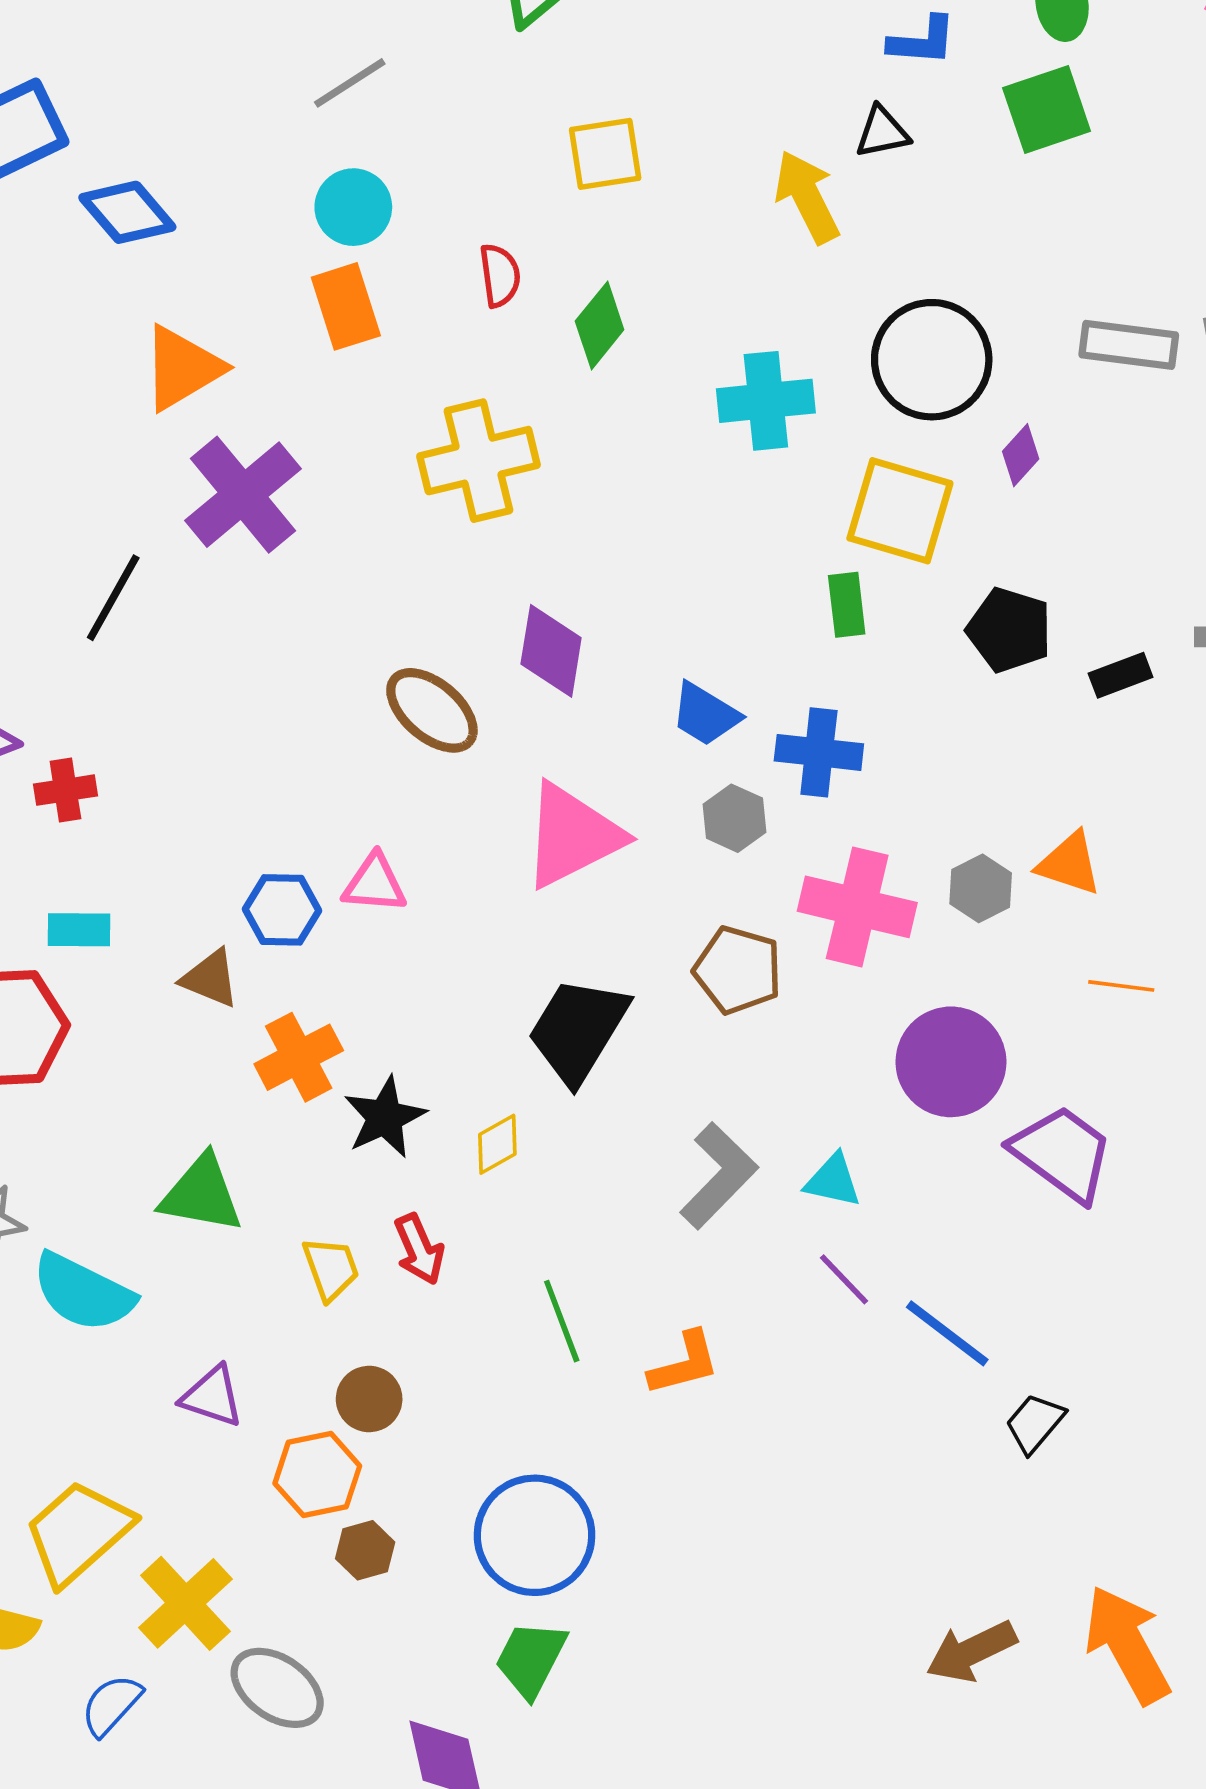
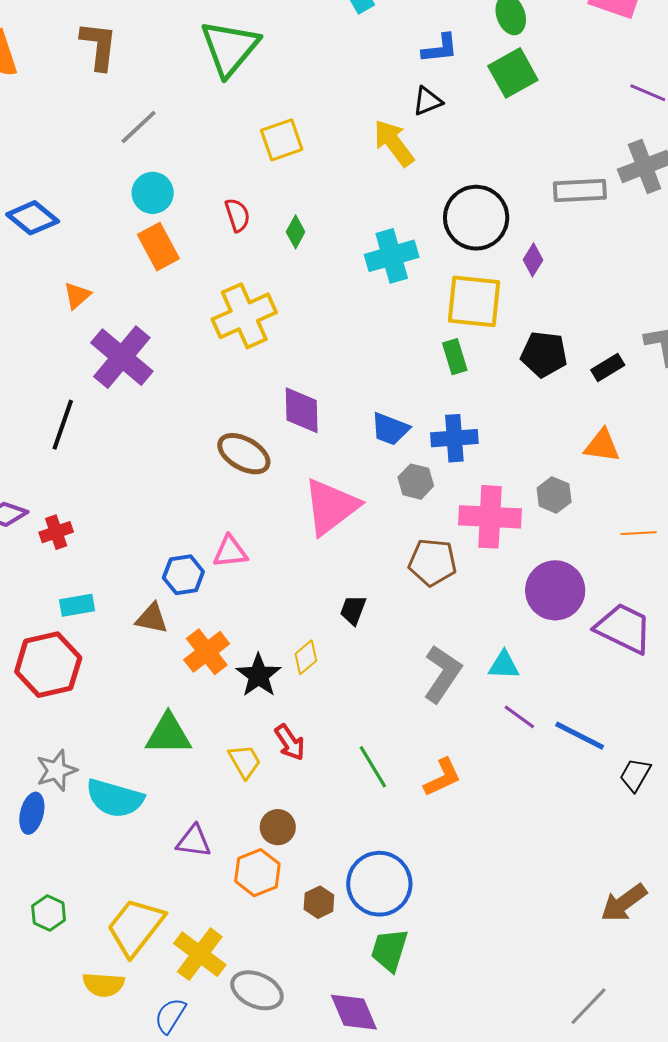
green diamond: (600, 325) -> (296, 232), size x0.7
orange triangle: (182, 368) -> (77, 295), size x0.6
orange triangle: (1069, 864) -> (602, 446), moved
black trapezoid: (578, 1030) -> (353, 610), size x0.5
yellow diamond: (497, 1144) -> (306, 657), moved
brown hexagon: (365, 1550) -> (319, 902), moved

